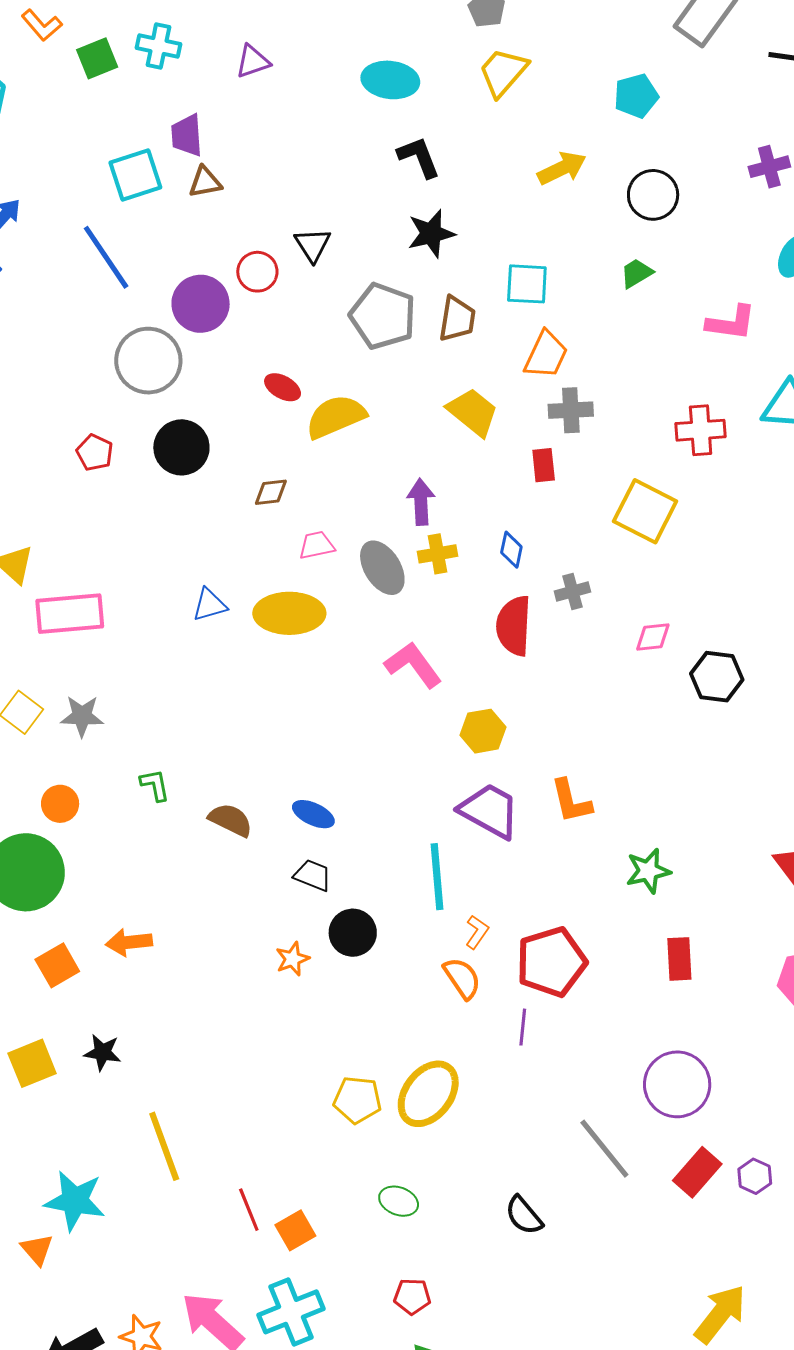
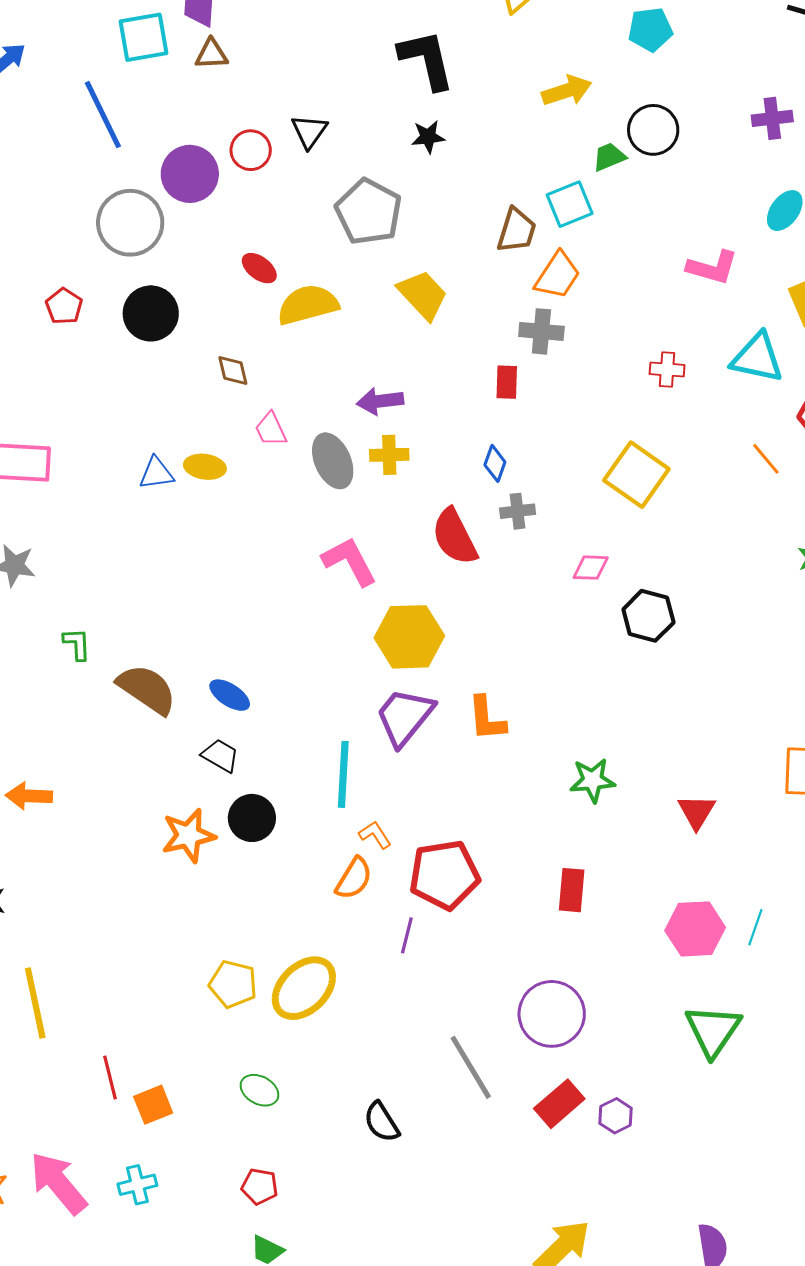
black L-shape: (419, 157) -> (427, 60), size x1.4
black star: (431, 233) -> (428, 137), size x0.7
green trapezoid: (636, 273) -> (609, 157), moved
cyan square: (527, 284) -> (570, 204), moved, turned -33
brown trapezoid: (457, 319) -> (517, 230), moved
orange trapezoid: (546, 355) -> (558, 275), moved
yellow trapezoid: (473, 412) -> (423, 295), moved
red cross: (701, 430) -> (667, 370), size x0.7
brown diamond: (271, 492) -> (233, 370), turned 75
purple arrow: (421, 502) -> (380, 401), turned -102
yellow square: (645, 511) -> (636, 475), moved
pink trapezoid: (317, 545) -> (271, 429), turned -111
blue diamond: (511, 550) -> (495, 463), moved
yellow ellipse: (289, 613) -> (205, 467), moved, size x0.6
red semicircle: (514, 626) -> (455, 537), turned -38
yellow hexagon: (483, 731) -> (409, 637), size x1.5
purple trapezoid: (490, 811) -> (405, 717), turned -88
brown semicircle: (231, 820) -> (147, 689), size x1.4
green star: (648, 871) -> (592, 780), moved
orange L-shape: (477, 932) -> (375, 835), turned -76
orange star: (292, 959) -> (189, 835), size x1.6
orange semicircle: (462, 978) -> (354, 878), turned 57
cyan cross: (291, 1312) -> (137, 1185), size x0.6

